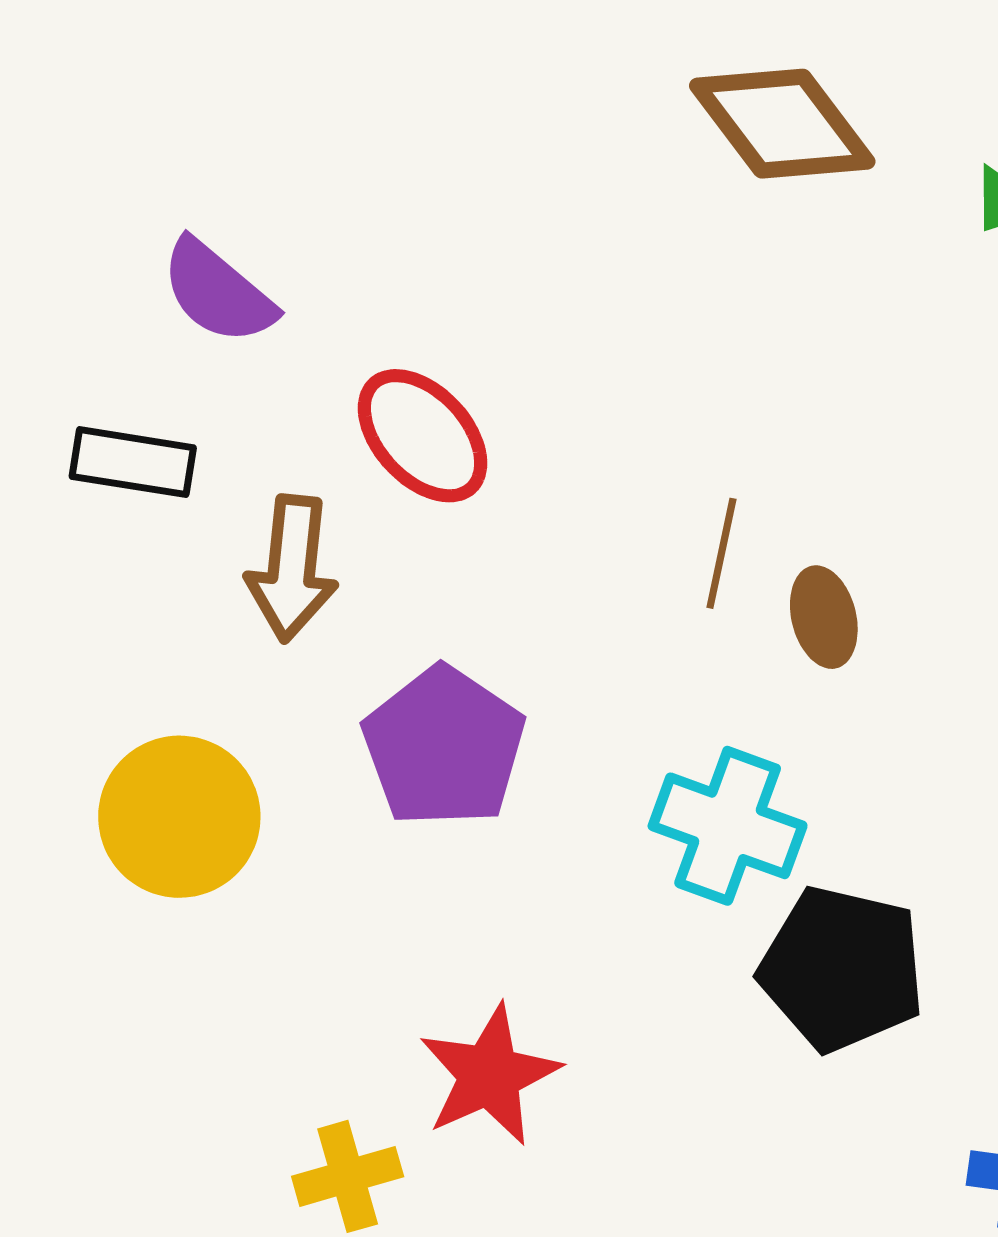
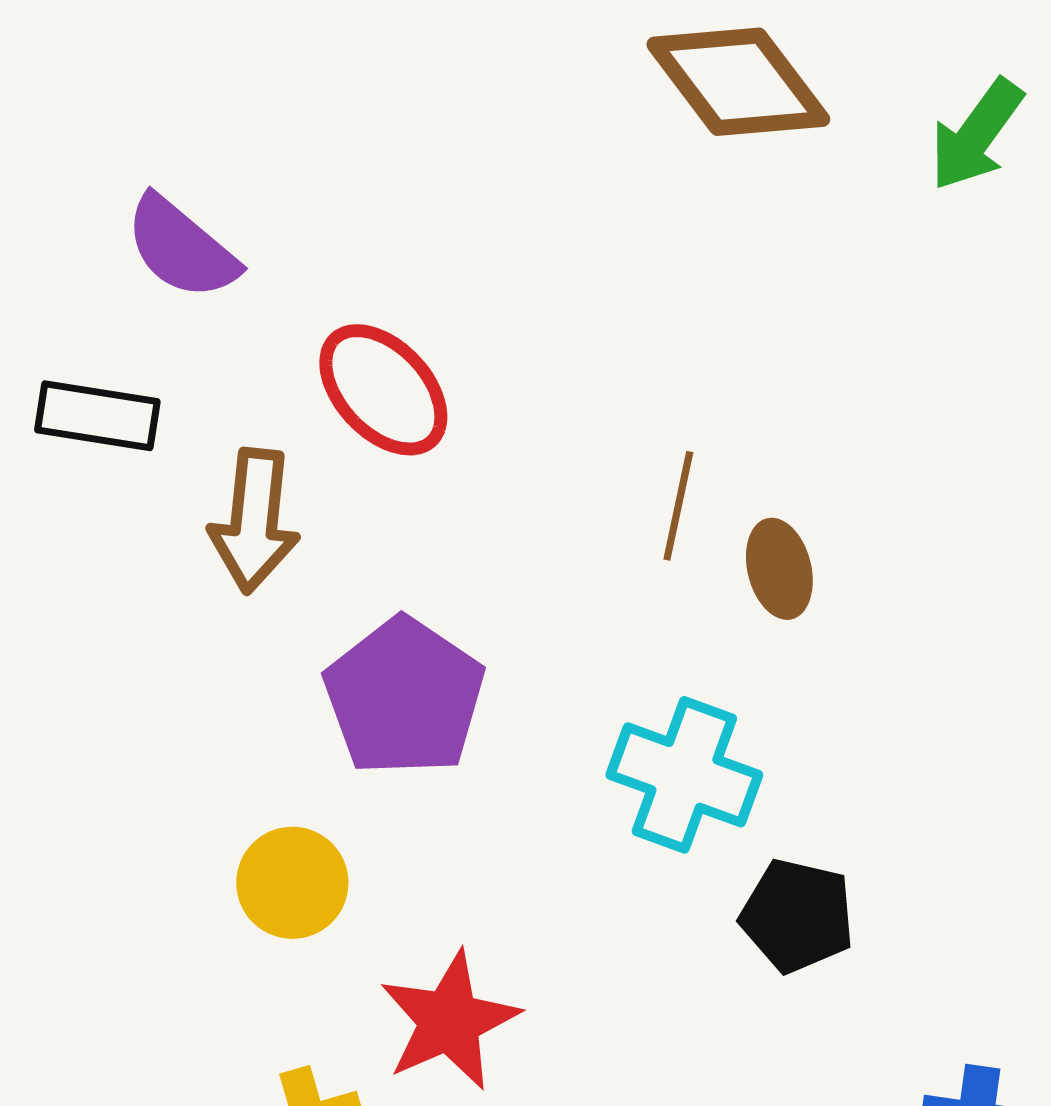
yellow circle: (179, 817) -> (292, 883), moved, size x0.7
black pentagon: (842, 969) -> (797, 916), size x0.7

